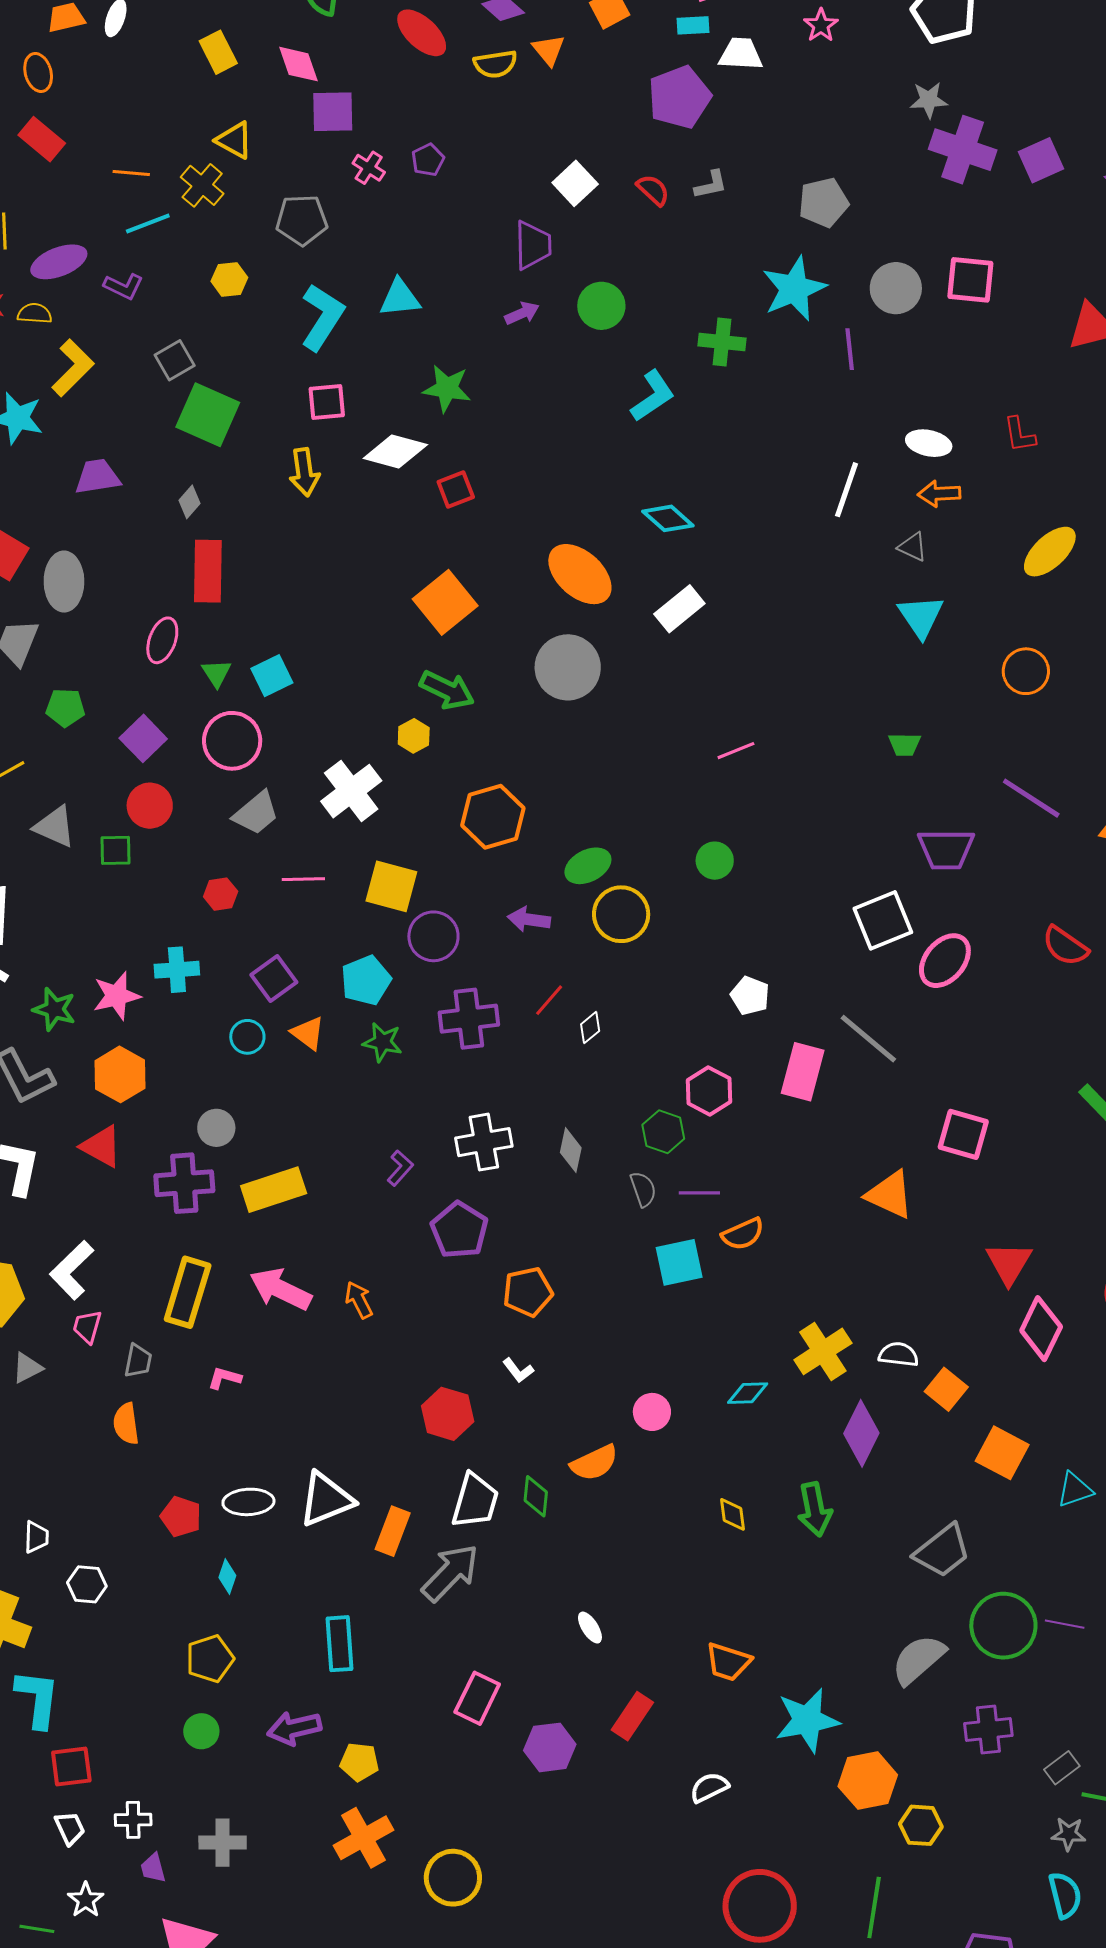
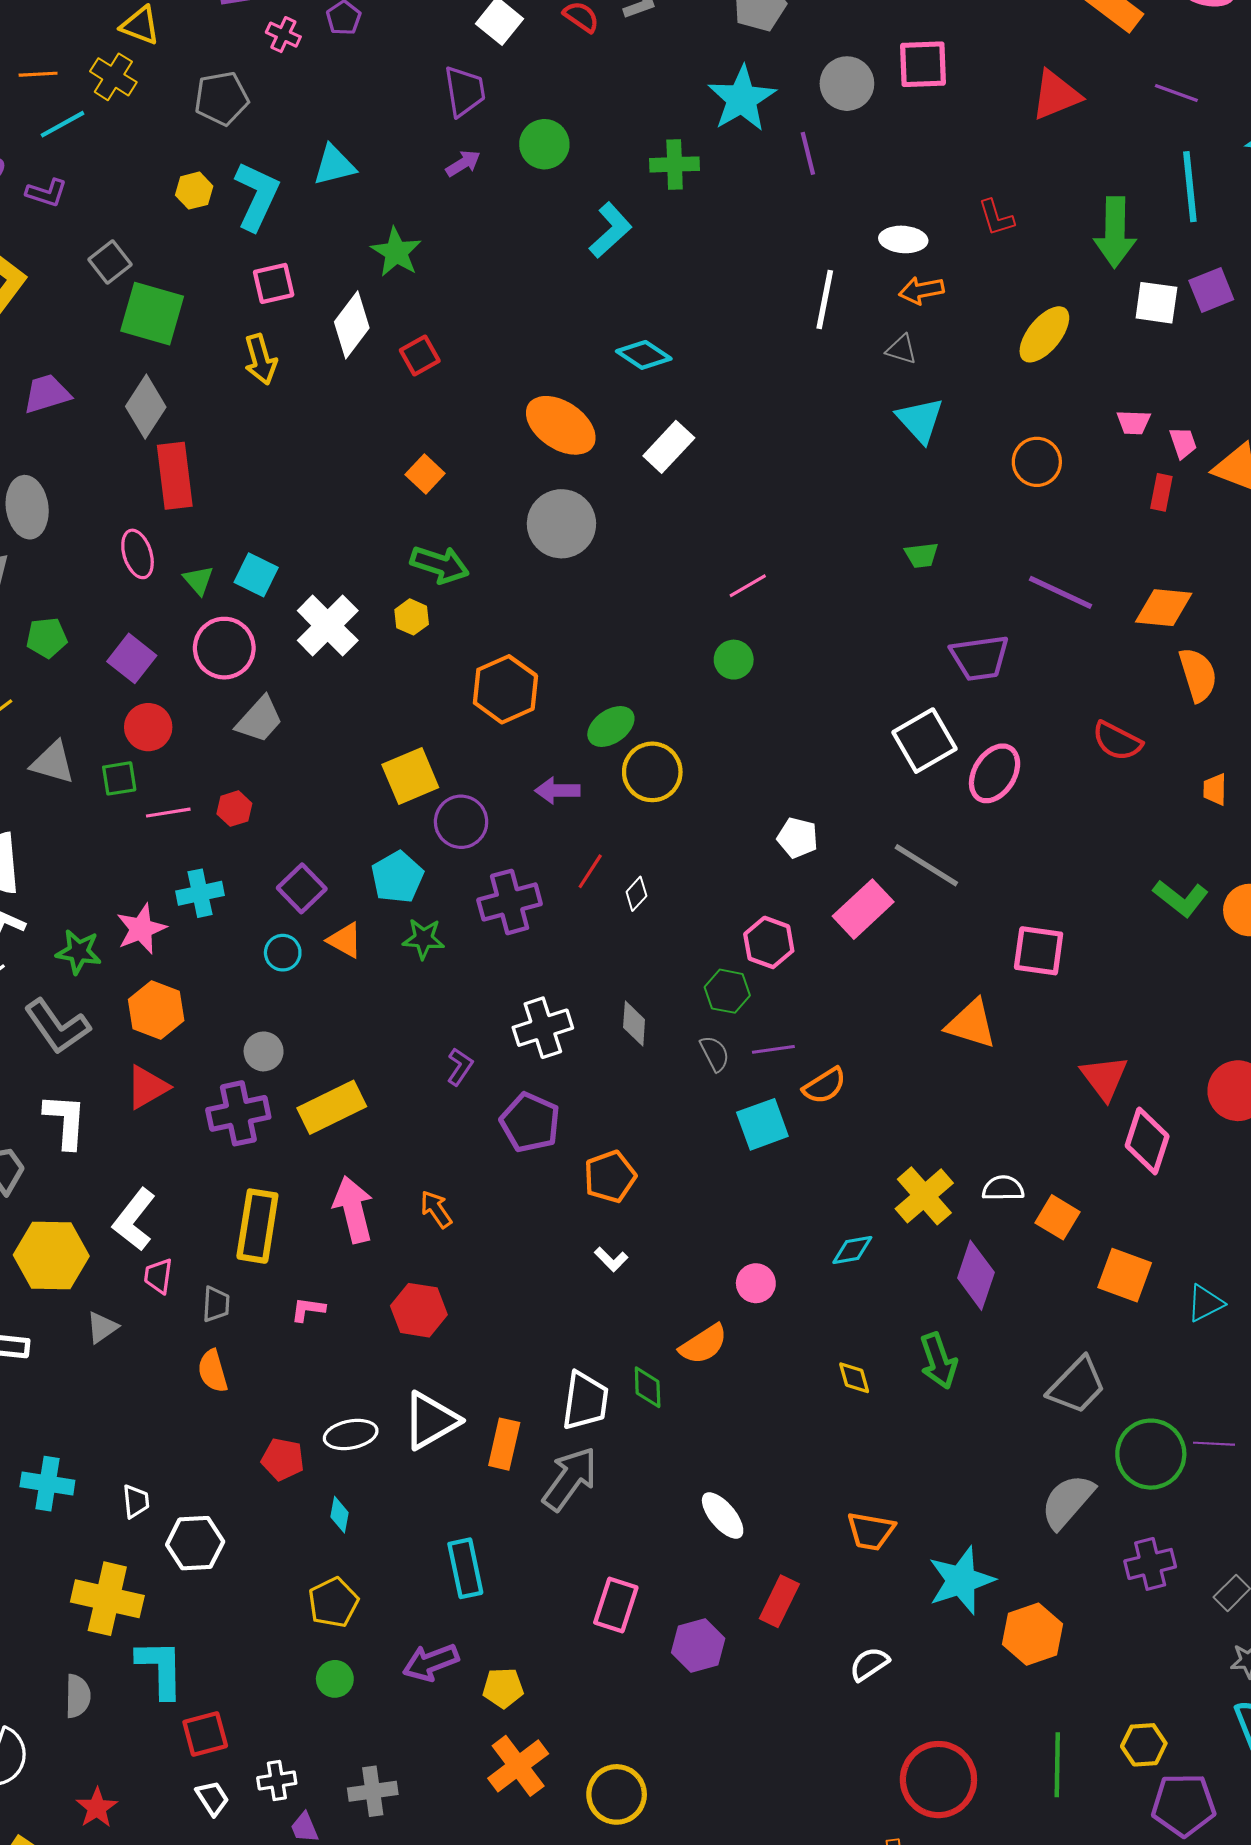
yellow hexagon: (229, 279) -> (194, 191), moved
green star: (447, 388) -> (396, 252), turned 30
white diamond: (395, 452) -> (352, 325), turned -60
gray diamond: (190, 502) -> (146, 407), size x1.8
orange square: (445, 602) -> (425, 474), size x0.6
pink ellipse: (162, 640) -> (138, 554), turned -30
cyan square: (272, 676) -> (256, 575), turned -30
white cross: (351, 791) -> (328, 626), moved
green circle: (715, 861) -> (734, 660), moved
pink line: (303, 879) -> (168, 813), moved
yellow square: (391, 886) -> (410, 776), turned -30
pink rectangle: (803, 1072) -> (863, 909), turned 40
red triangle: (101, 1146) -> (147, 1087), turned -51
pink arrow: (281, 1289) -> (353, 1210), turned 58
red hexagon: (448, 1414) -> (419, 1310), moved
white hexagon: (87, 1584) -> (195, 1543), size x1.4
white ellipse: (590, 1628) -> (723, 1516), size x1.5
yellow hexagon: (921, 1825) -> (1144, 1745), moved

